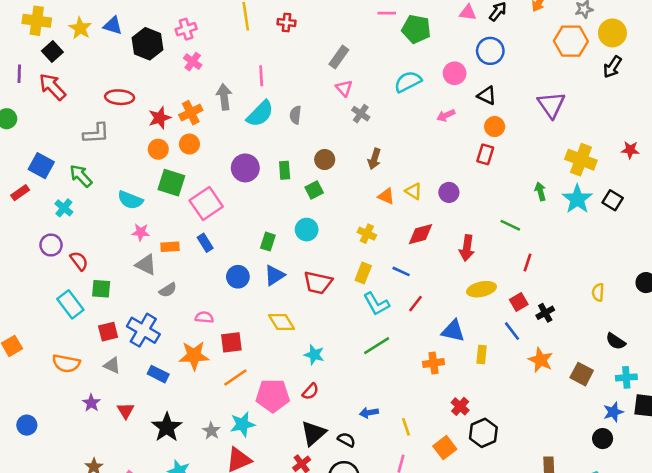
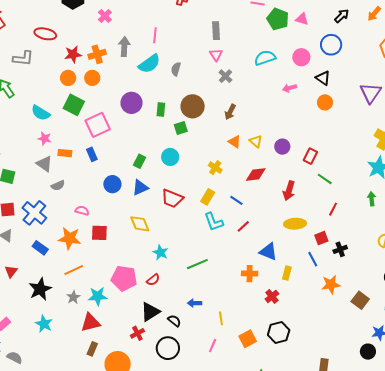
pink triangle: (468, 13) -> (302, 19), moved
gray rectangle: (339, 57) -> (216, 31), turned -48
red rectangle: (485, 154) -> (310, 156), moved
brown circle: (325, 160) -> (193, 106), size x1.5
green arrow: (540, 191) -> (372, 199), moved
green line: (377, 346) -> (197, 264), moved
orange star: (541, 360) -> (331, 285), turned 30
orange line: (235, 377) -> (74, 270), moved
red cross: (460, 406) -> (272, 296), moved

